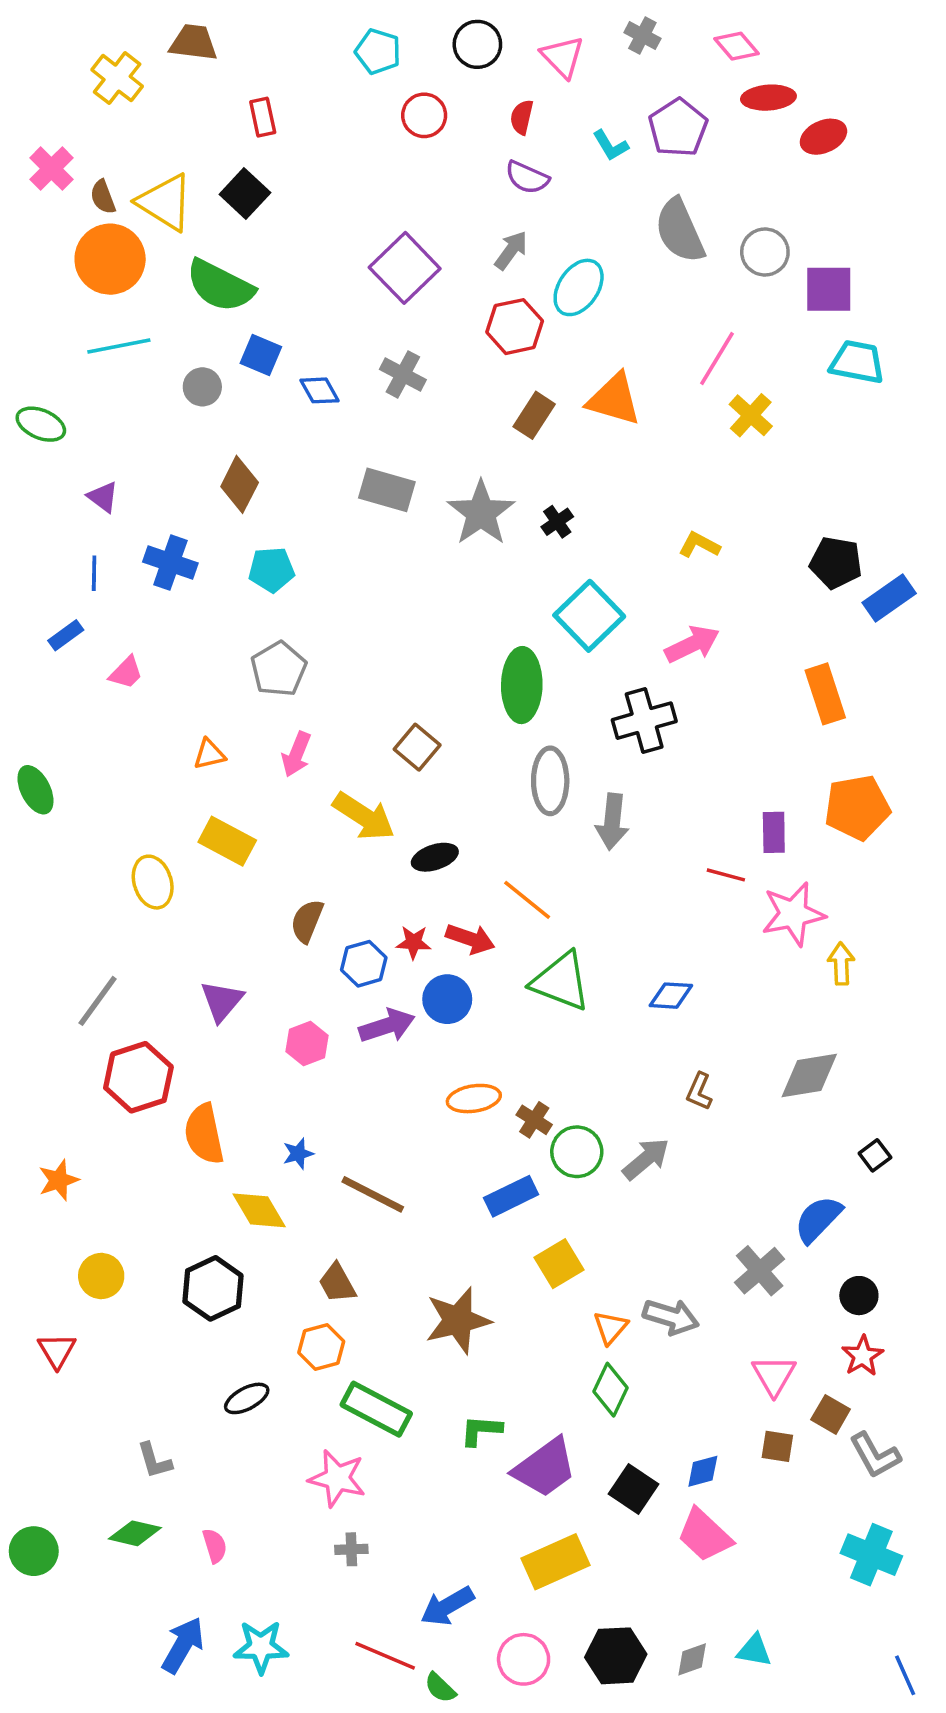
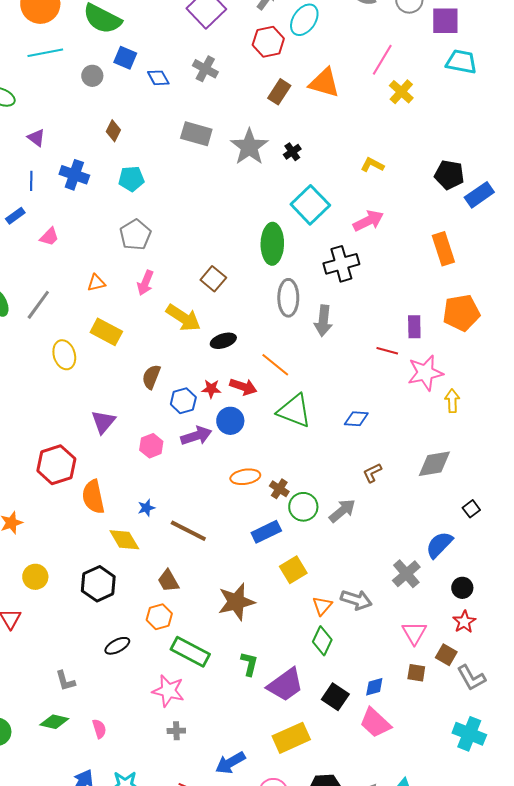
brown diamond: (240, 484) -> (113, 131), size x0.7
gray line: (98, 1001) -> (38, 305), moved
brown L-shape: (699, 1091) -> (372, 473), turned 40
green L-shape: (481, 1430) -> (249, 664), turned 100

